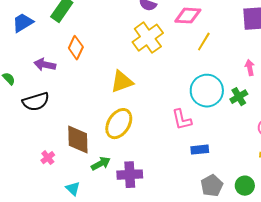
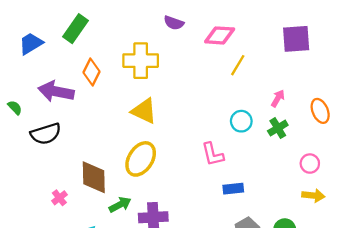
yellow cross: (148, 38) -> (141, 61), moved, turned 36
purple arrow: (45, 65) -> (56, 91), size x1.4
pink arrow: (250, 68) -> (278, 98), moved, turned 42
yellow triangle: (122, 82) -> (144, 111), turned 45
cyan circle: (207, 91) -> (241, 121), size x0.6

